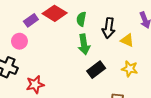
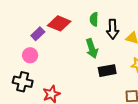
green semicircle: (81, 19) -> (94, 19), moved
black rectangle: (96, 70) -> (107, 71), turned 36

